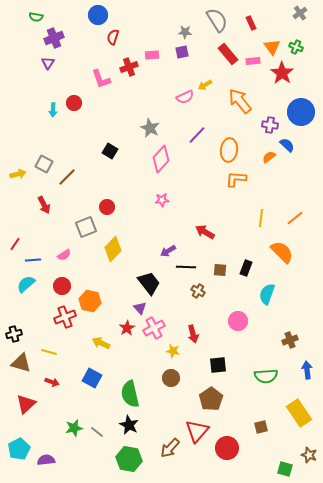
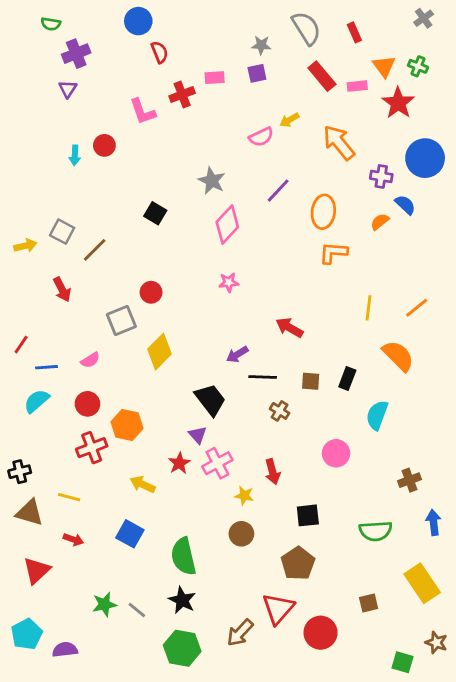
red semicircle: (113, 37) -> (159, 52), turned 140

